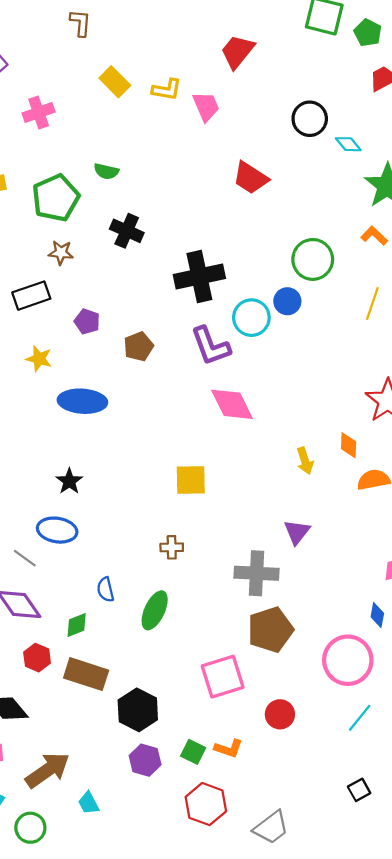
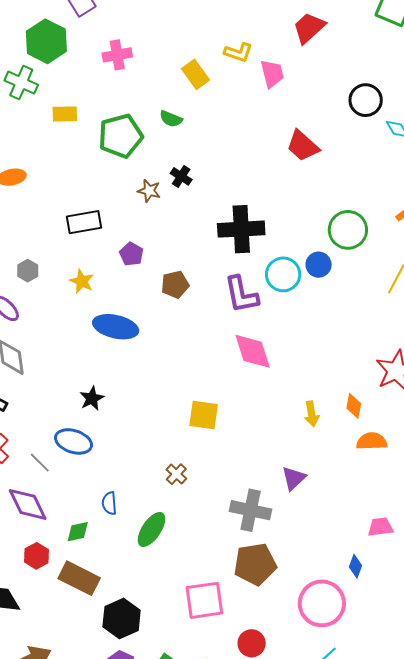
yellow rectangle: (115, 82) -> (195, 74), moved
black cross: (127, 231) -> (181, 176), size x0.7
brown star: (61, 253) -> (149, 191), moved
brown cross: (172, 547) -> (176, 474), turned 35

